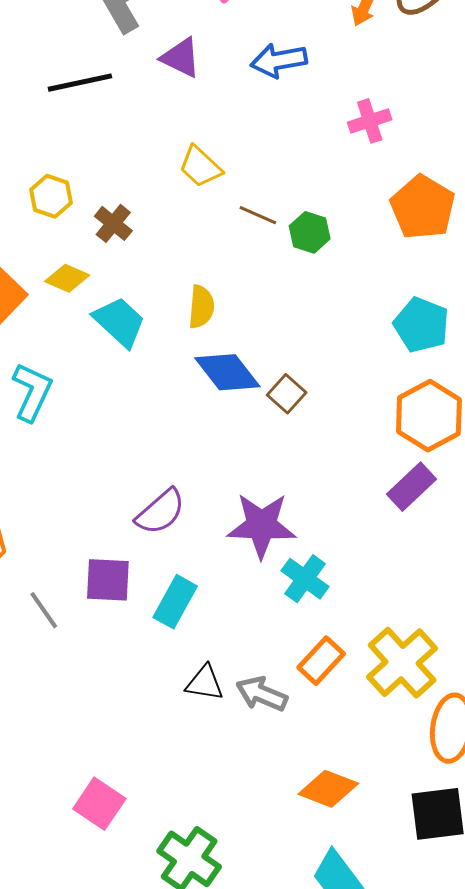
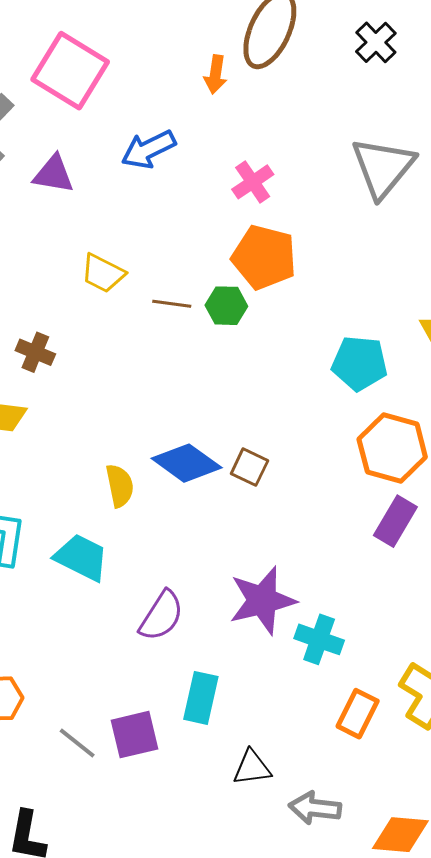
orange pentagon: (423, 207) -> (264, 257), moved
yellow semicircle: (201, 307) -> (120, 486), moved
cyan trapezoid: (119, 322) -> (81, 557), moved
purple square: (108, 580) -> (135, 735), moved
gray arrow: (262, 694) -> (315, 808), moved

